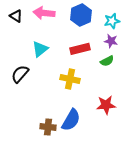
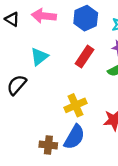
red rectangle: (80, 49) -> (85, 57), turned -42
yellow cross: (70, 79) -> (75, 105), moved, turned -36

